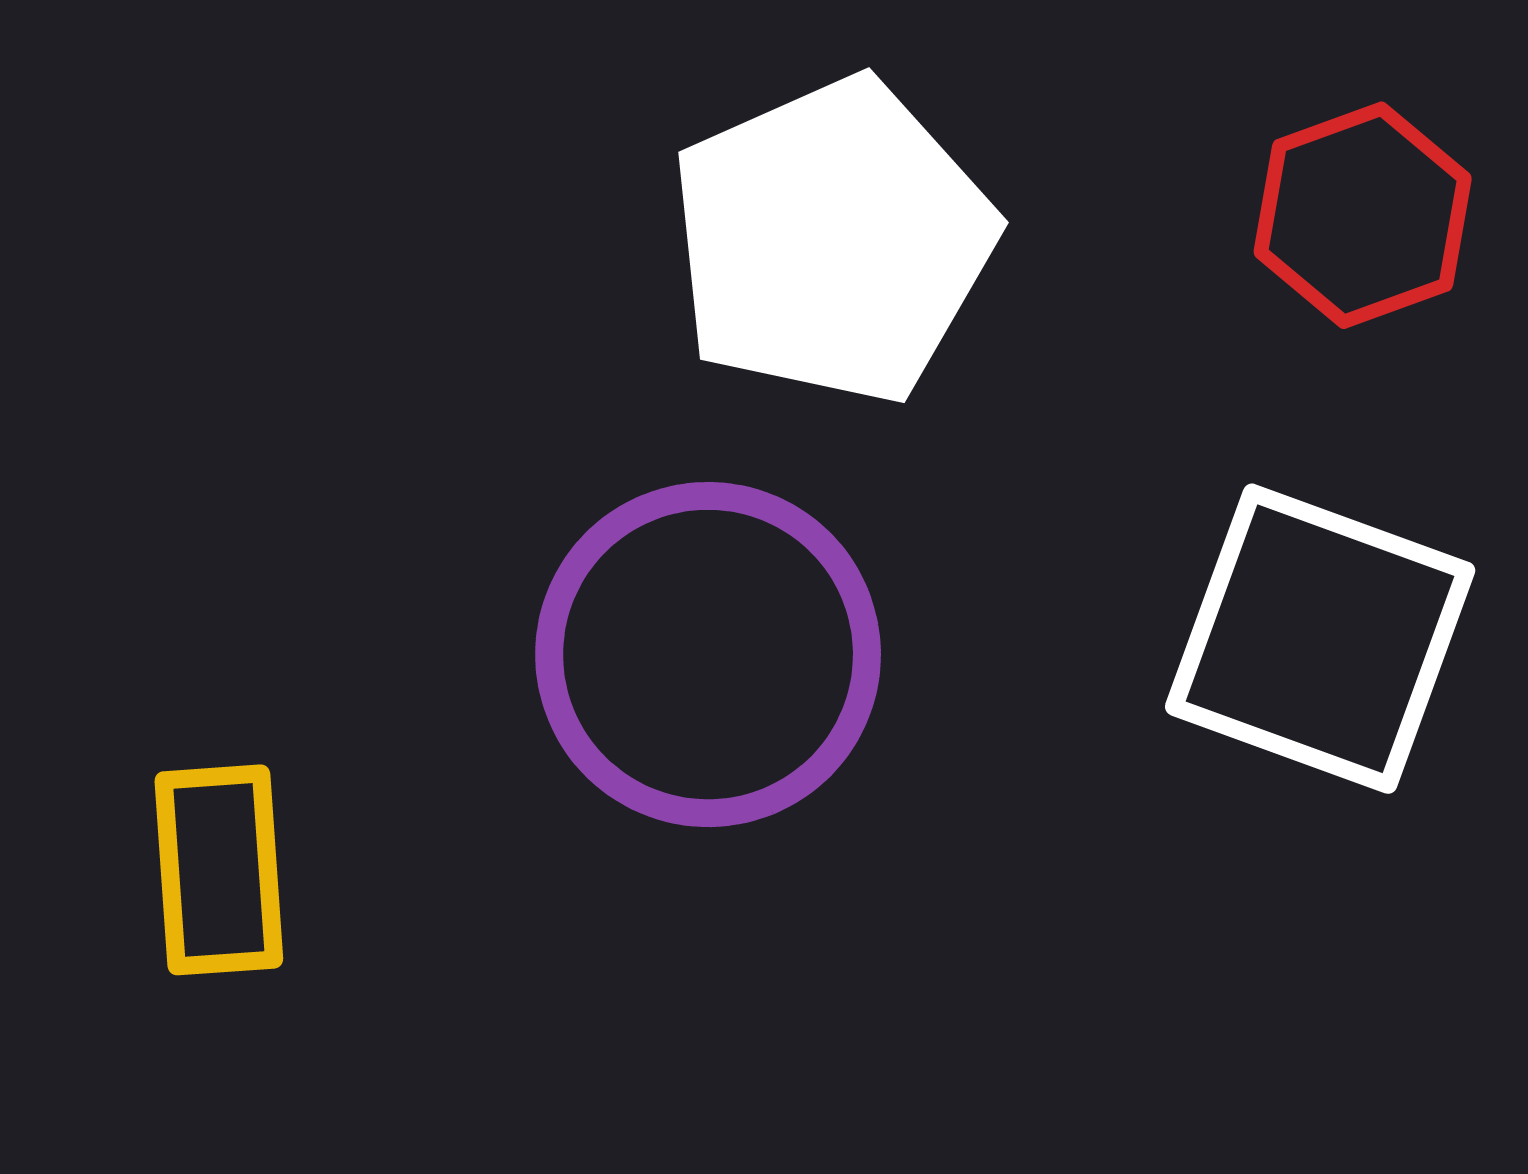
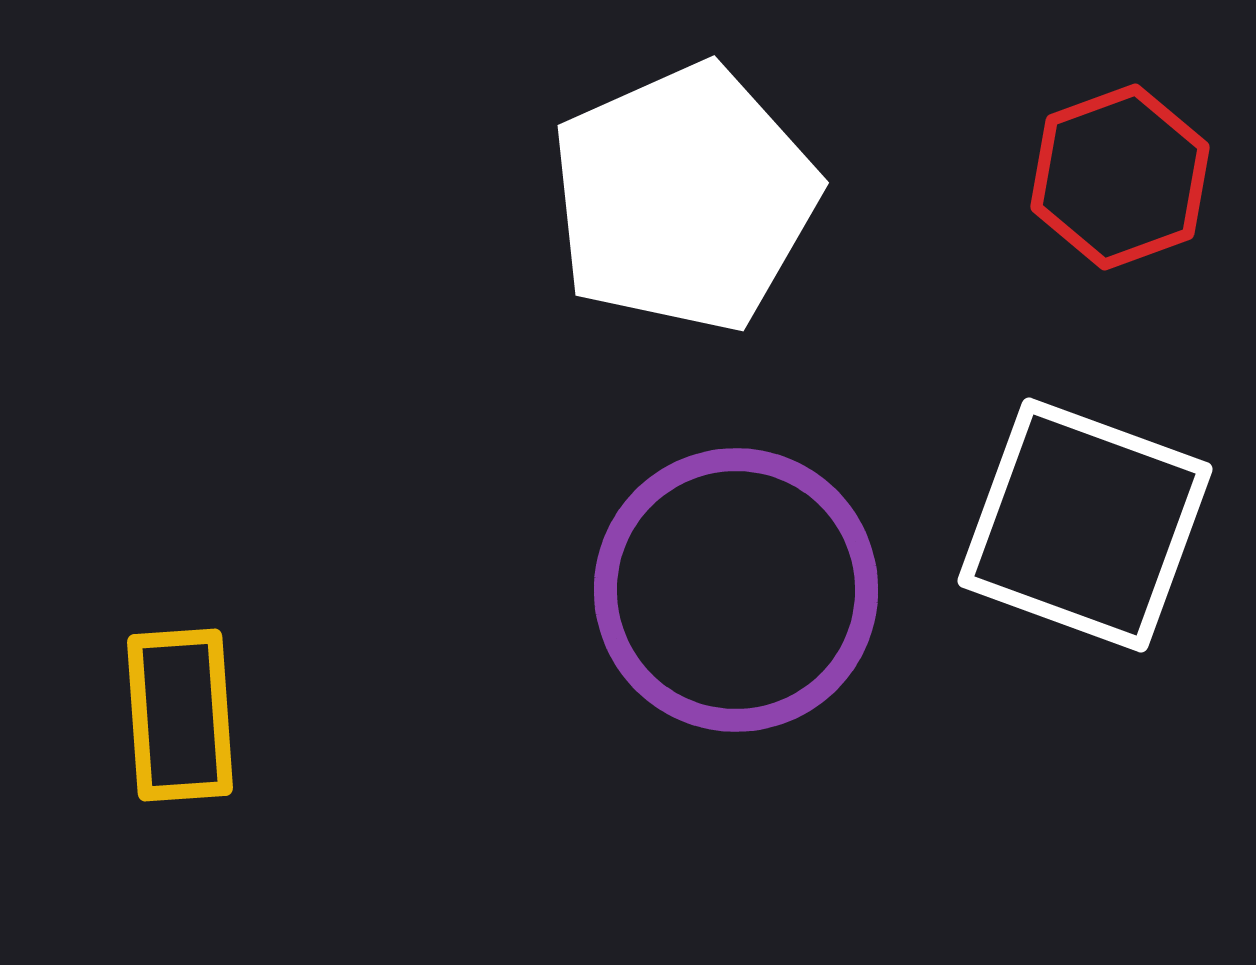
purple circle: (708, 655) -> (736, 590), moved

